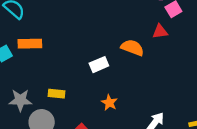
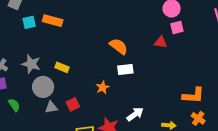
orange semicircle: (132, 48) -> (119, 46), moved
white rectangle: (99, 65) -> (125, 69), moved

